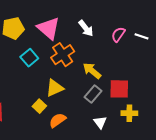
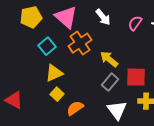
yellow triangle: (55, 88) -> (54, 73), moved
white triangle: (100, 122) -> (117, 110), size x1.5

